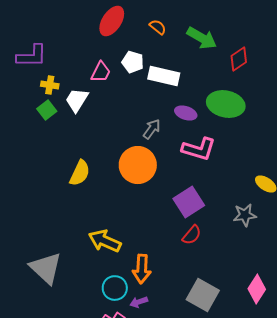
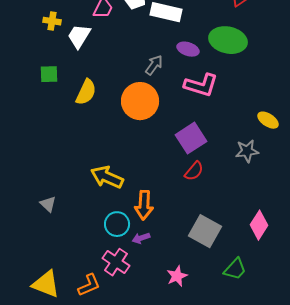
green square: (47, 110) -> (49, 74), moved, turned 36
yellow semicircle: (80, 173) -> (86, 92), moved
gray triangle: (46, 268) -> (48, 204), size x0.5

